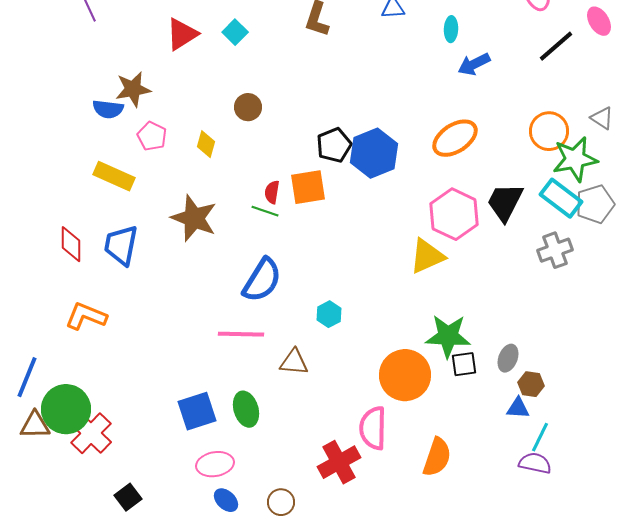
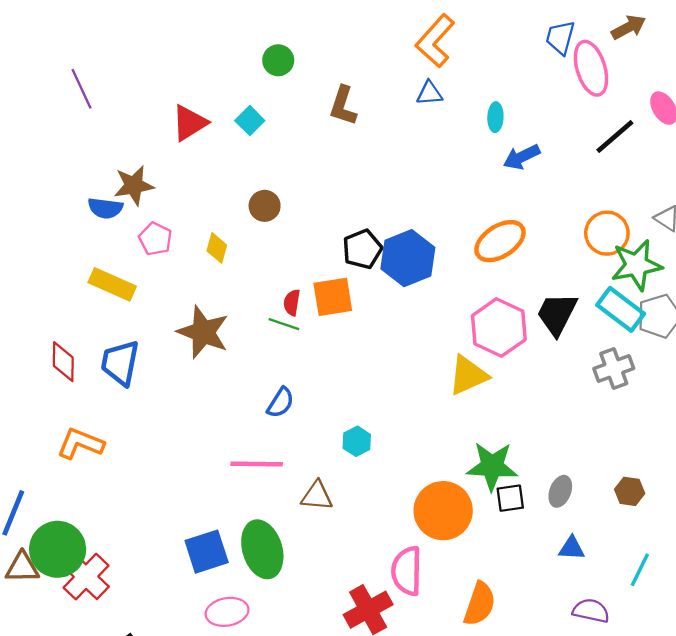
blue semicircle: (262, 280) -> (280, 403), size x0.6
brown hexagon: (531, 384) -> (630, 491), moved
green ellipse: (246, 409) -> (262, 549), size x1.4
cyan line: (540, 437) -> (640, 570), moved

